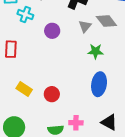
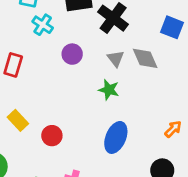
gray triangle: (85, 26) -> (116, 59), turned -32
green star: (96, 51) -> (109, 90), moved

